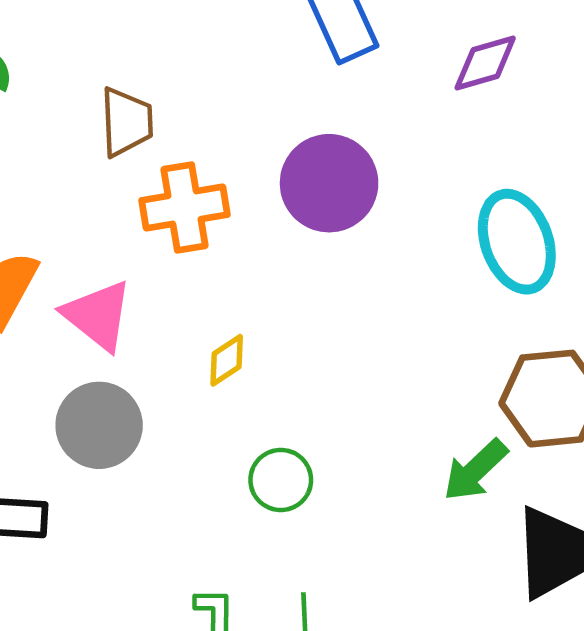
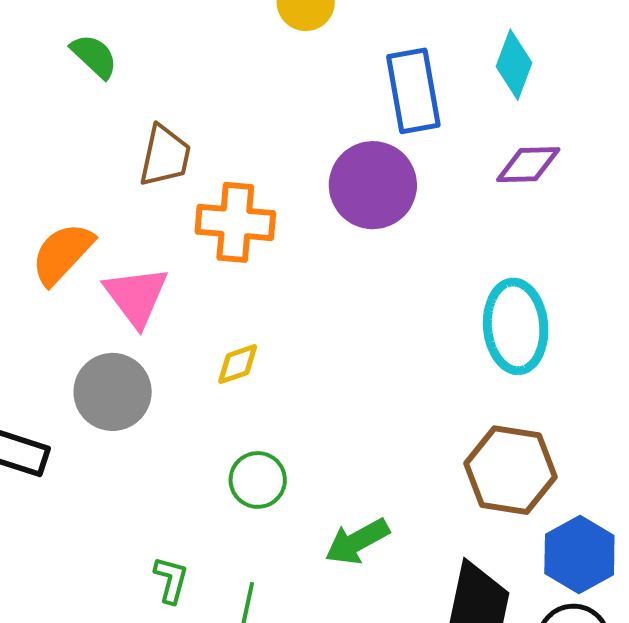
brown trapezoid: (126, 122) -> (165, 156), moved
purple circle: (329, 183) -> (373, 185), moved
green arrow: (475, 470) -> (357, 541), moved

